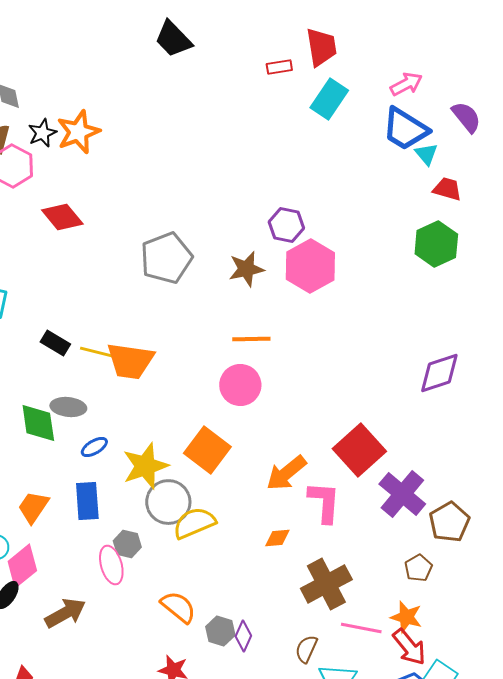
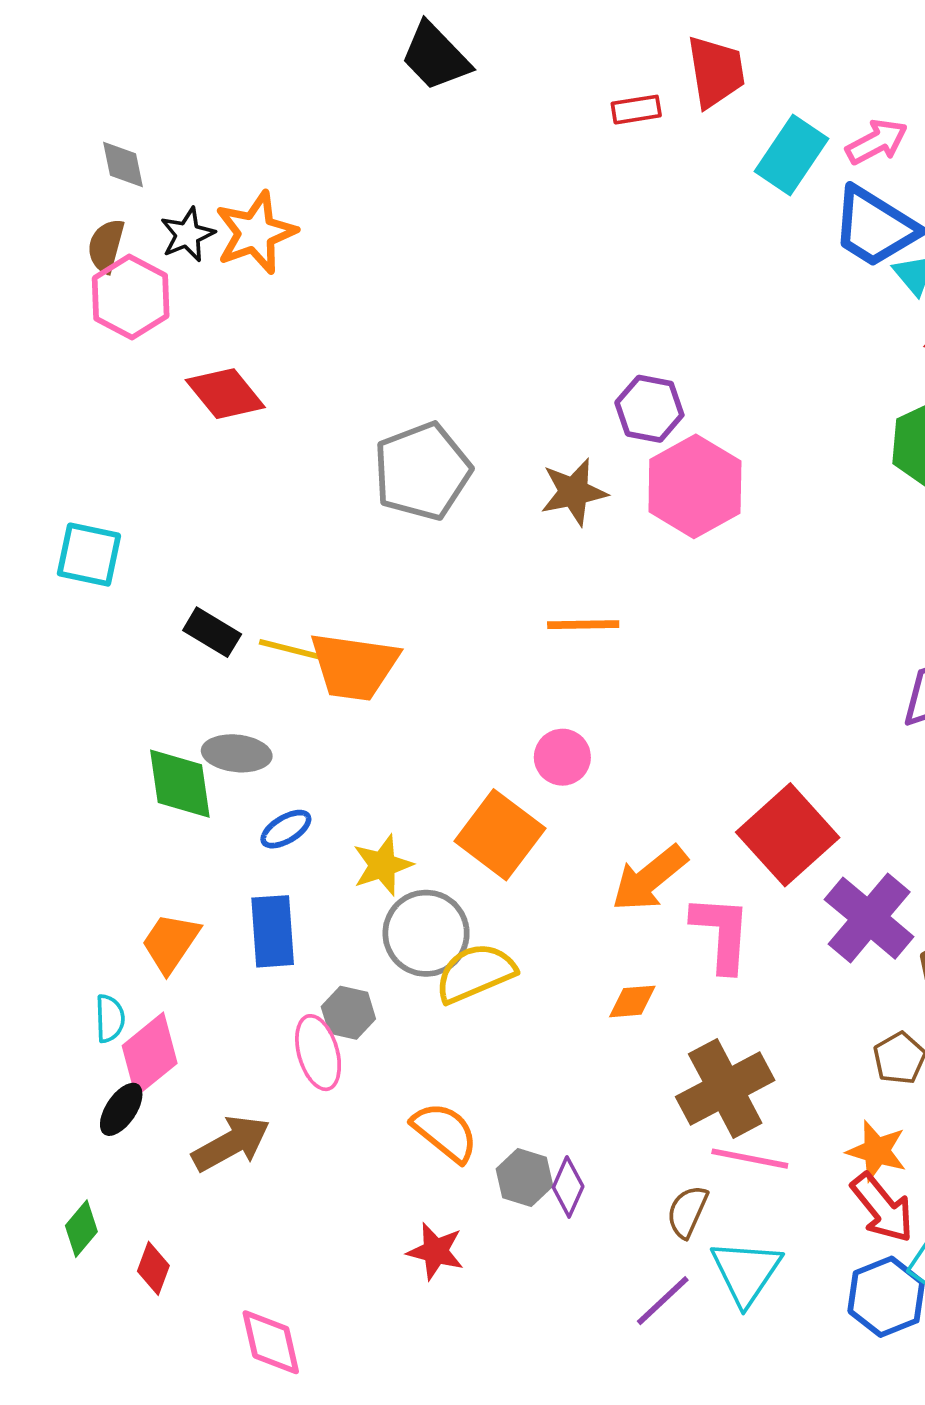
cyan rectangle: (329, 99) -> (791, 155), moved
pink circle: (240, 385) -> (562, 757), moved, size x0.7
yellow star: (145, 466) -> (382, 865), size x0.7
pink line: (361, 628) -> (750, 1159), moved

